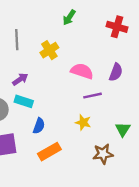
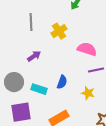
cyan rectangle: (24, 101) -> (39, 89), moved
blue semicircle: (39, 126) -> (62, 82), moved

